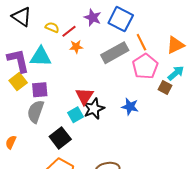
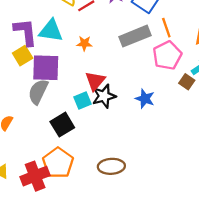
orange star: (76, 47) -> (84, 43), moved
purple square: (40, 90) -> (46, 68), size x1.5

